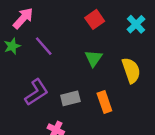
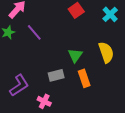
green triangle: (93, 58) -> (75, 55), moved
purple L-shape: (36, 92) -> (19, 85), moved

